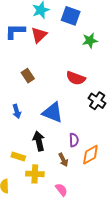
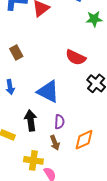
brown rectangle: (28, 76) -> (16, 52), moved
purple semicircle: (74, 140) -> (59, 122), moved
yellow cross: (35, 174) -> (33, 160), moved

